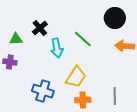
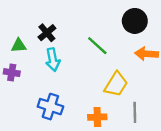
cyan arrow: (57, 48) -> (53, 60), moved
yellow trapezoid: (76, 77) -> (116, 84), moved

